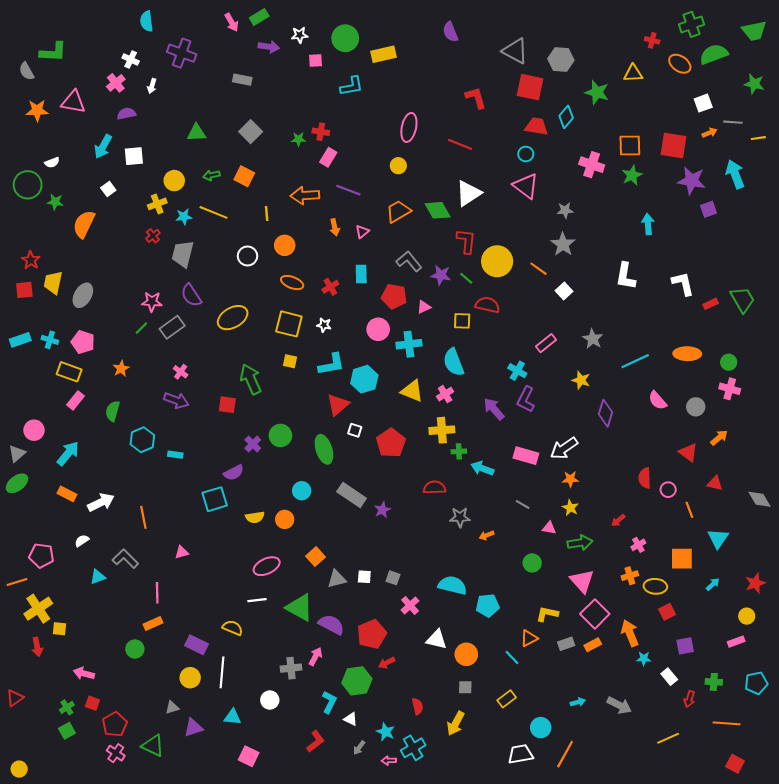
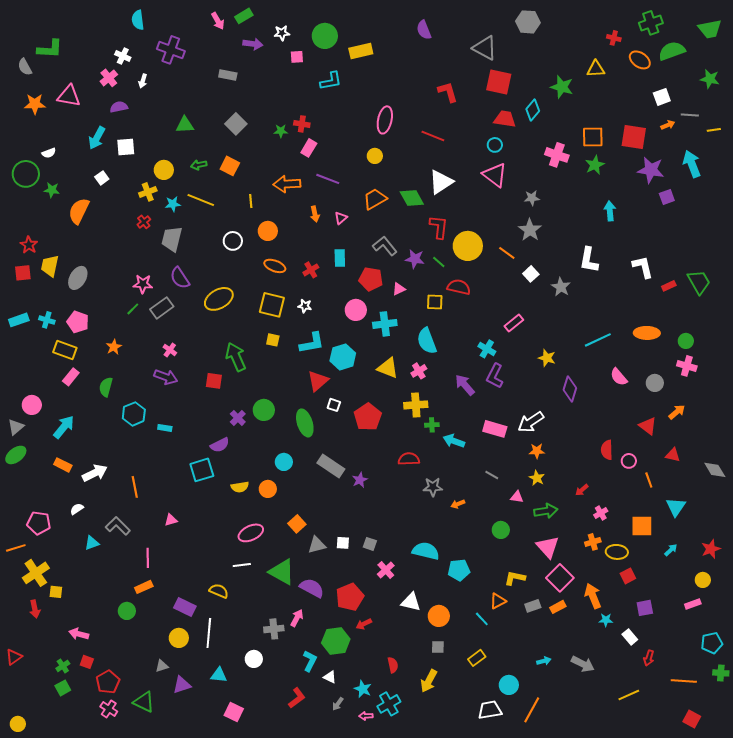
gray hexagon: (561, 59) -> (528, 22), moved
gray star: (593, 339) -> (561, 287), moved
green cross: (714, 682) -> (721, 673), moved

